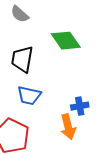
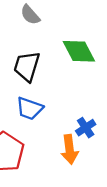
blue cross: (80, 106) -> (86, 128), turned -30

